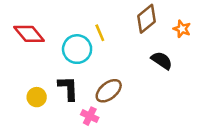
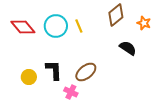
cyan circle: (77, 49) -> (56, 26), moved

